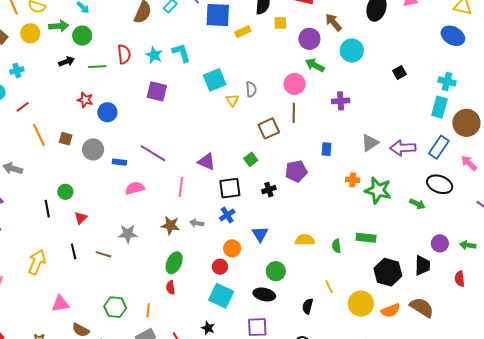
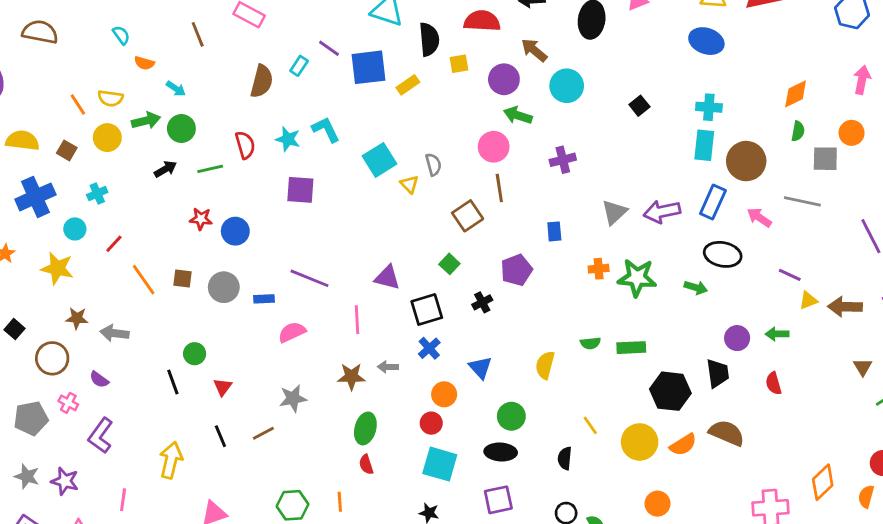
yellow semicircle: (305, 240) -> (545, 365), turned -66
green semicircle: (336, 246) -> (590, 343), moved, turned -80
brown line: (103, 254) -> (263, 433), turned -35

